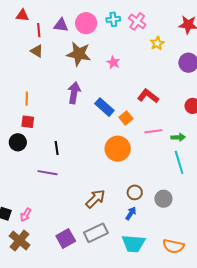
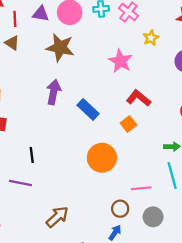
pink star: (113, 62) -> (120, 61), moved, size x1.5
orange square: (126, 118) -> (129, 124), moved
pink line: (153, 131) -> (141, 188), moved
brown arrow: (95, 199) -> (57, 217), moved

